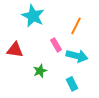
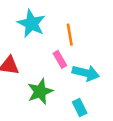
orange line: (76, 26) -> (70, 35), moved, turned -36
green star: (40, 71) -> (40, 91), size x1.5

